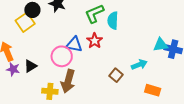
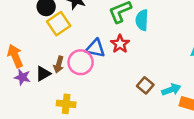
yellow square: (25, 22) -> (59, 24), moved
cyan arrow: (139, 65) -> (171, 90), moved
brown arrow: (68, 81) -> (59, 65), moved, size x0.6

